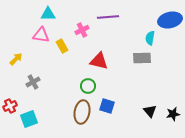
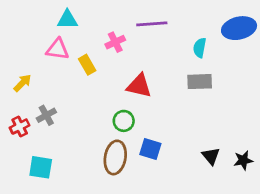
cyan semicircle: (150, 38) -> (200, 48), moved
red cross: (10, 106) -> (20, 127), moved
cyan square: (29, 119) -> (41, 167), turned 30

